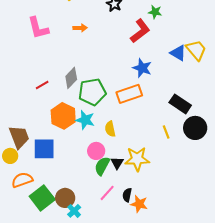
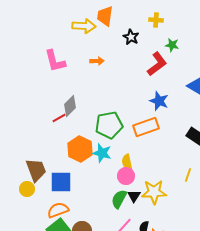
gray diamond: (71, 78) -> (70, 106), moved
yellow line: (166, 132) -> (188, 175), moved, turned 40
pink circle: (96, 151) -> (126, 176), moved
orange semicircle: (22, 180) -> (58, 210), moved

